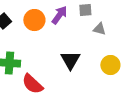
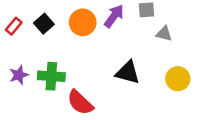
black triangle: (70, 60) -> (128, 72), turned -45

